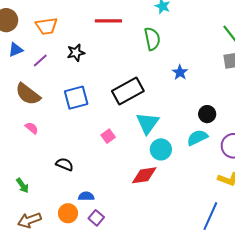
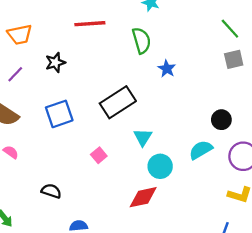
blue star: (180, 72) -> (167, 69), moved
black circle: (207, 114) -> (221, 120), moved
cyan triangle: (148, 123) -> (143, 137), size x0.7

